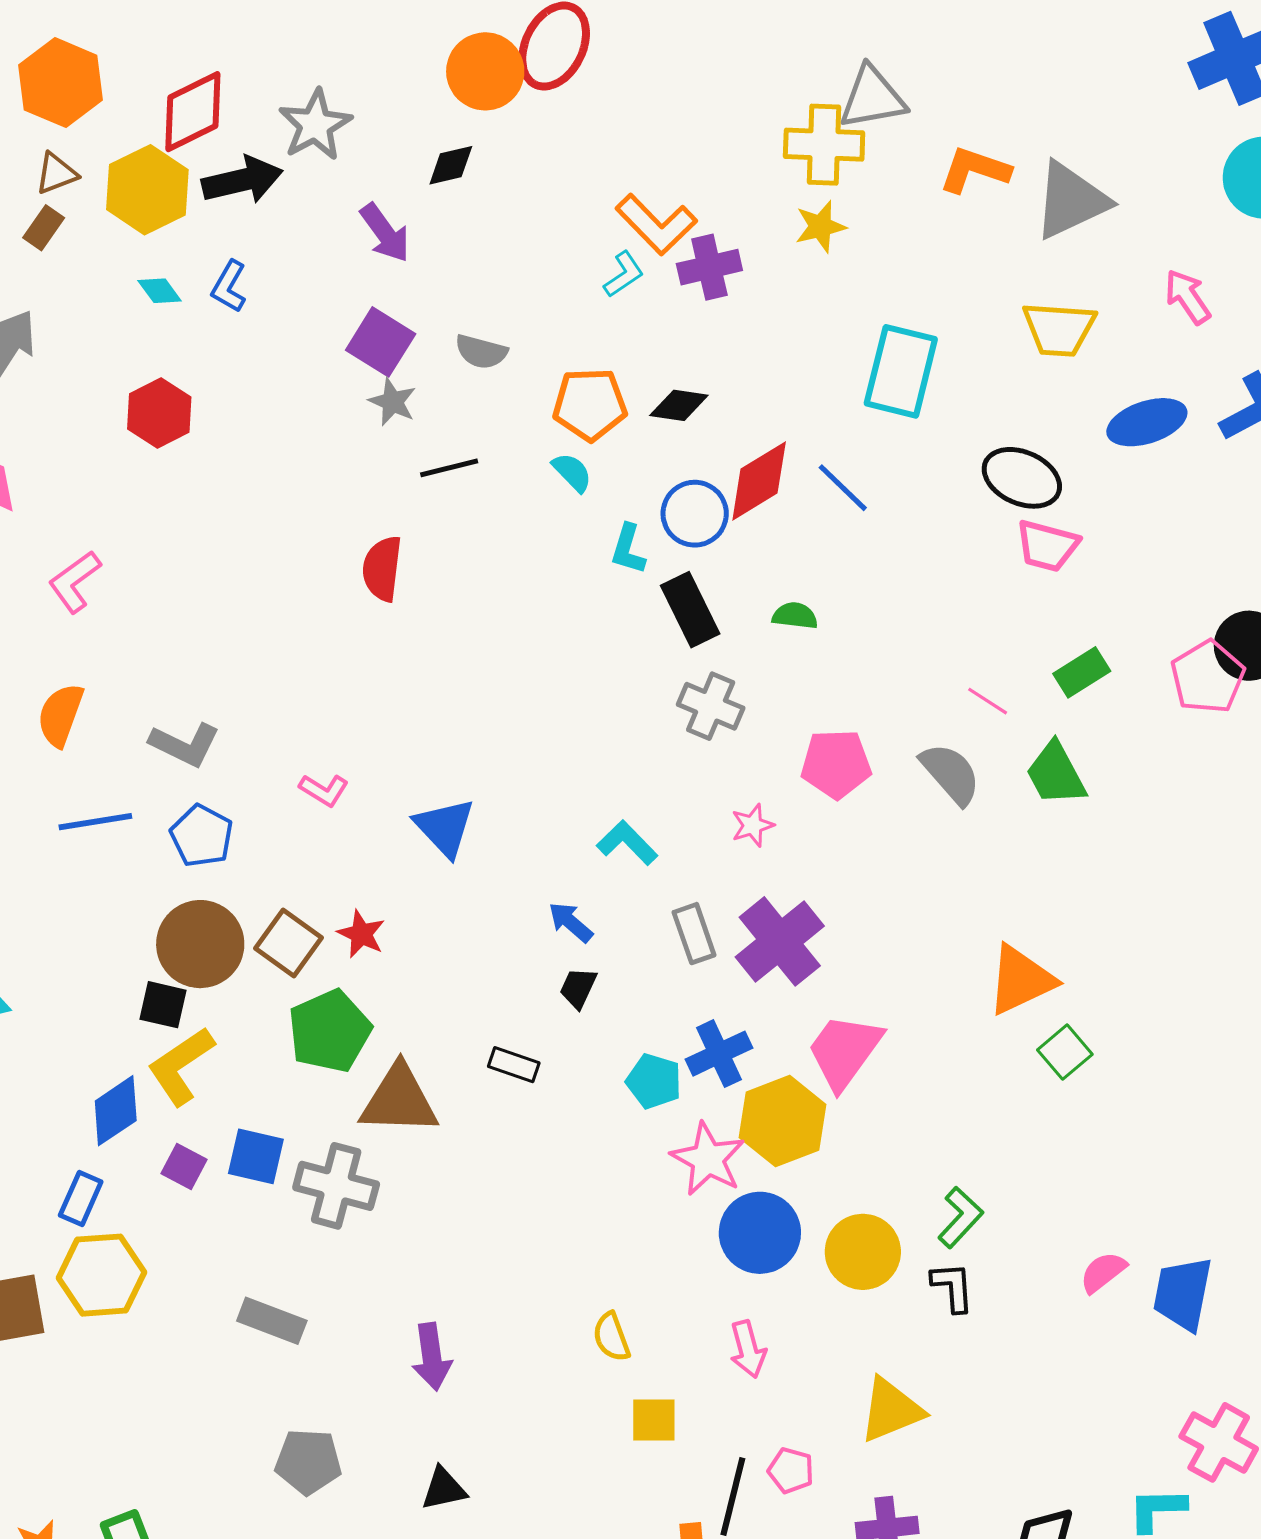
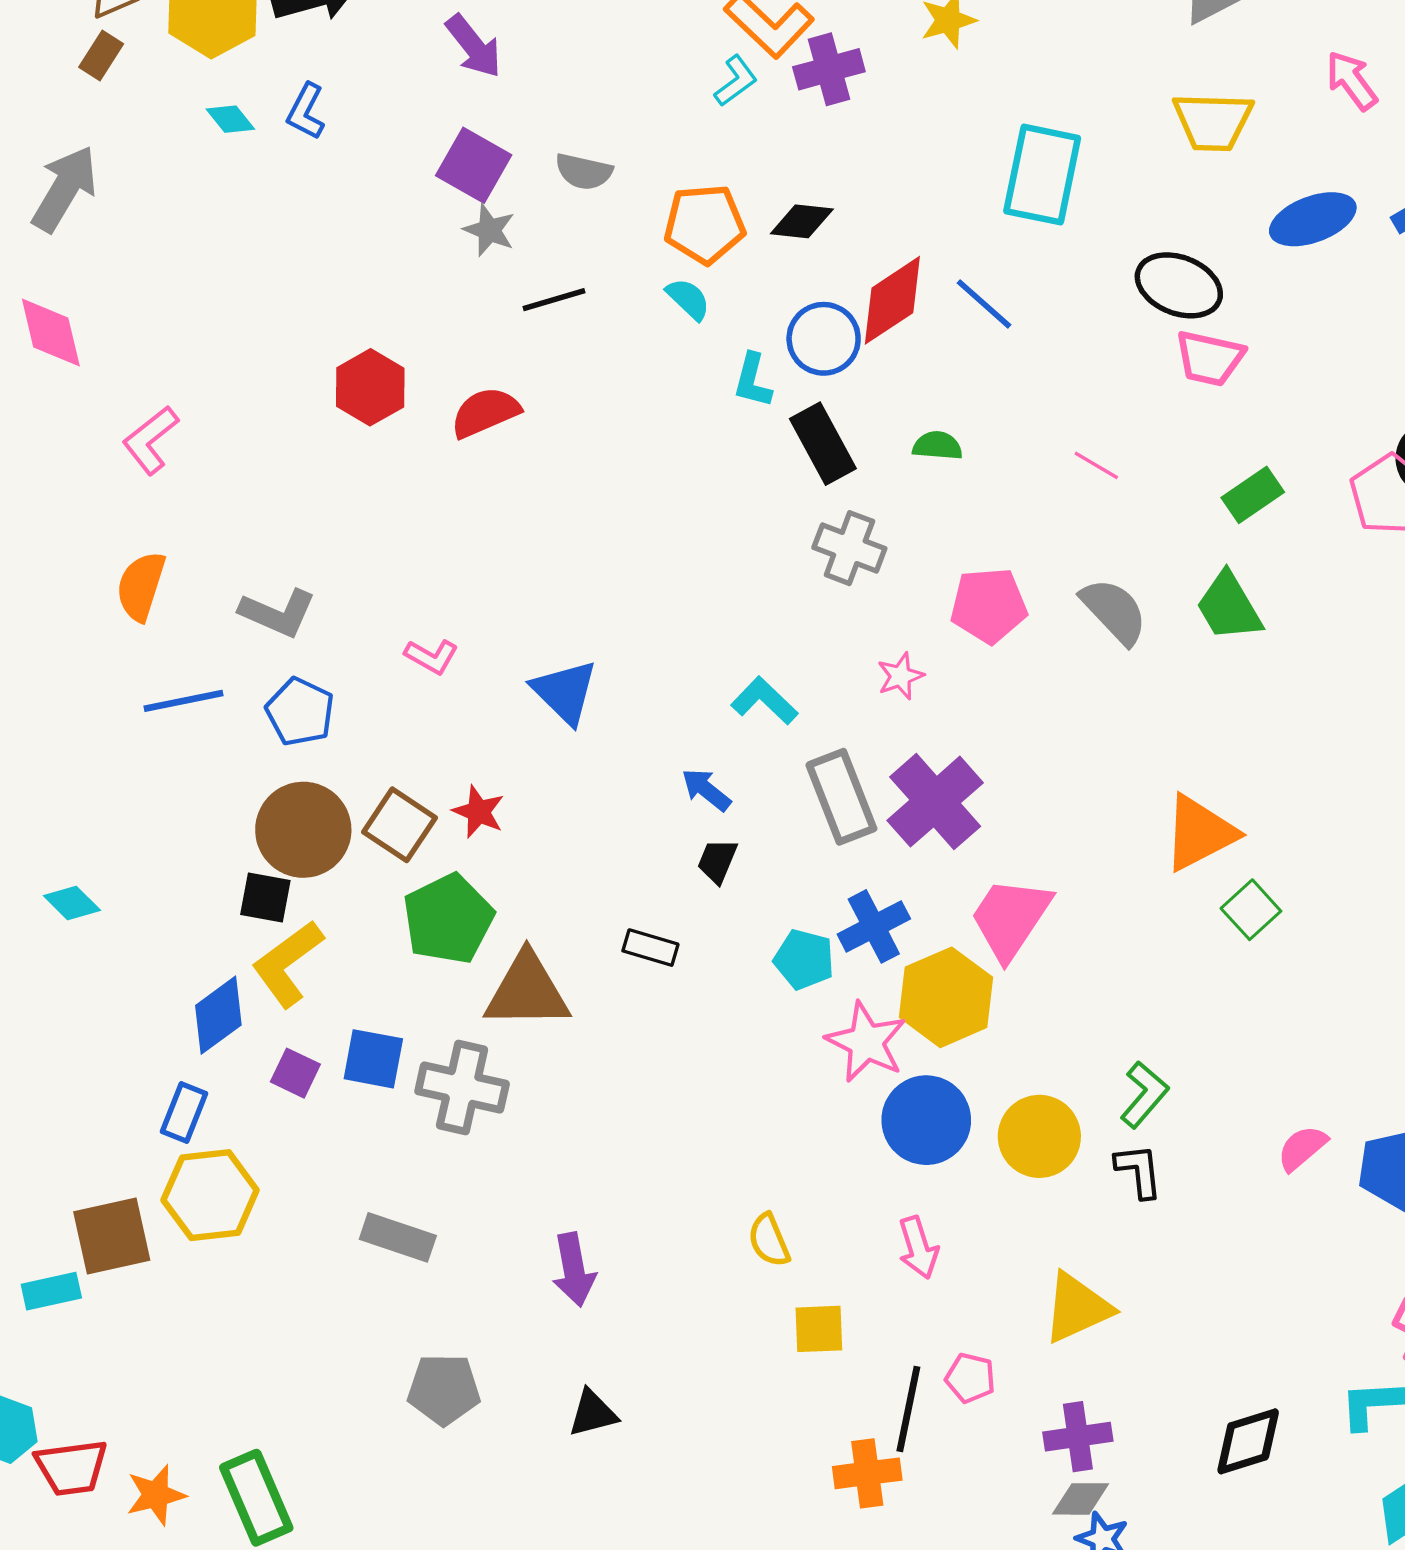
red hexagon: (159, 413) -> (370, 387), moved
red semicircle: (382, 569) -> (485, 412), turned 62
pink line: (988, 701) -> (1096, 465), moved
gray rectangle: (694, 934) -> (841, 797), size x1.4

